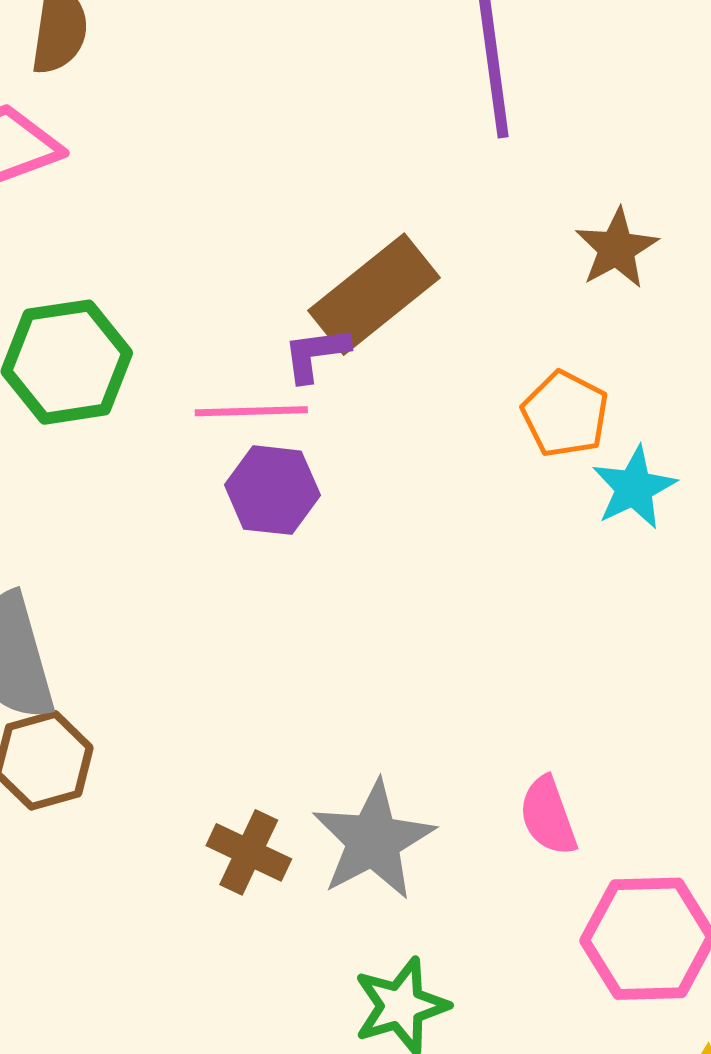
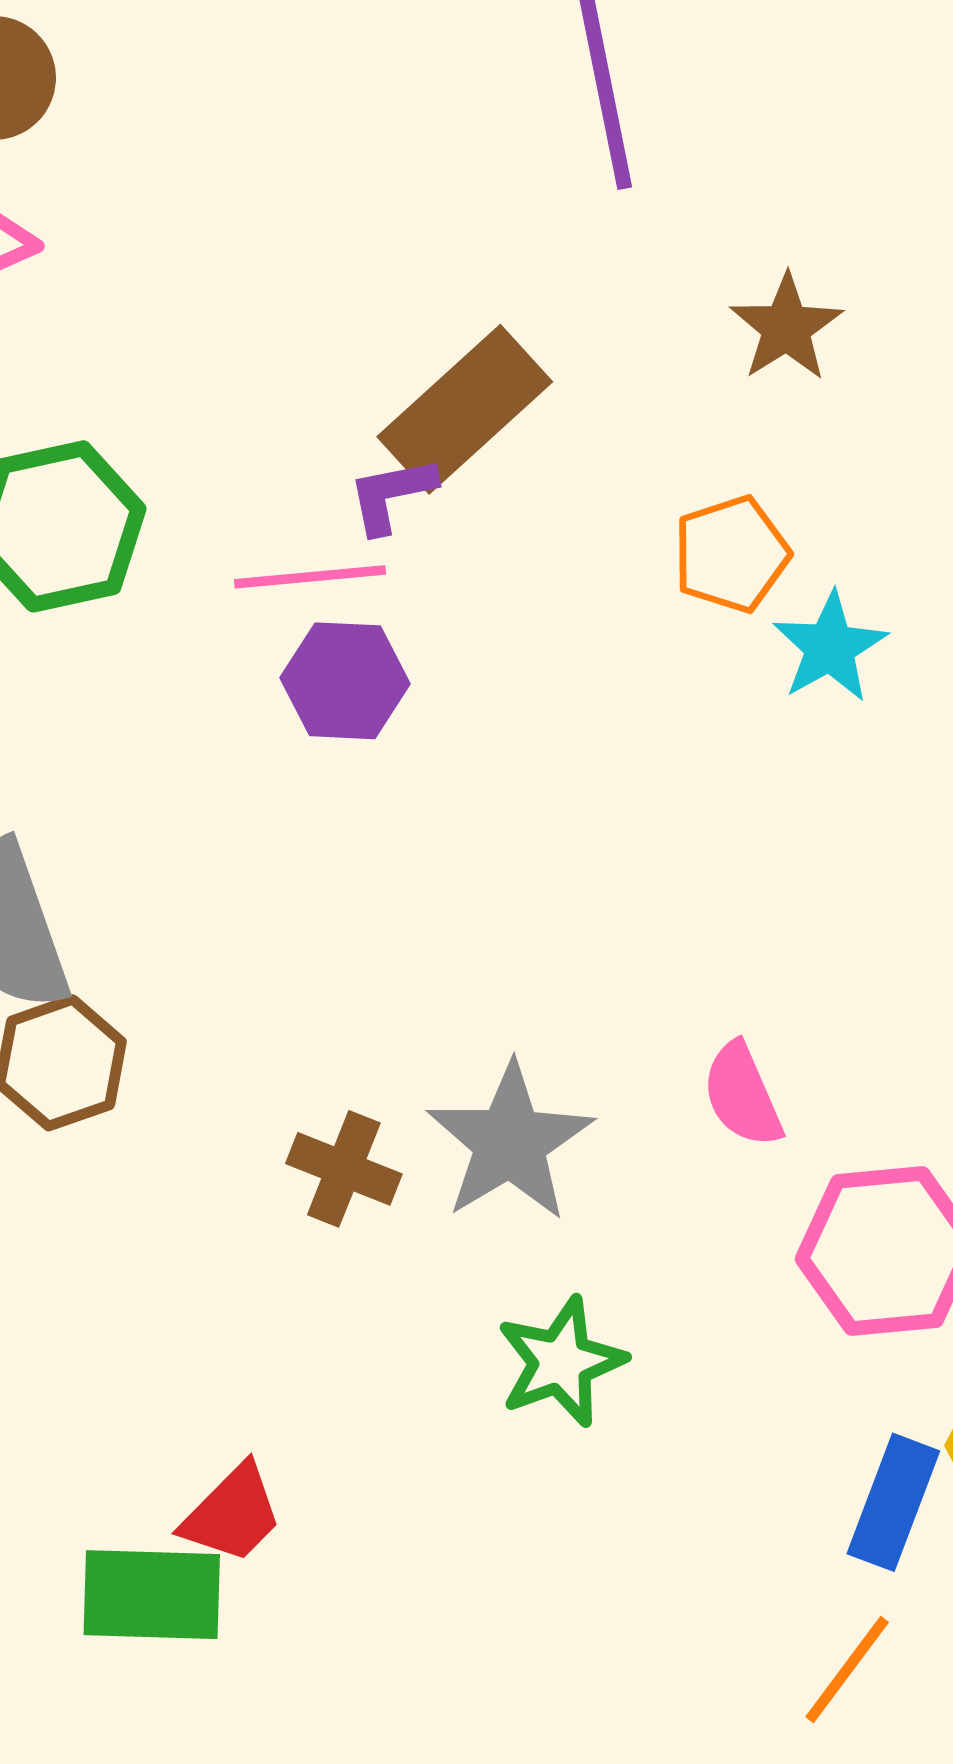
orange pentagon: (565, 414) -> (731, 554), turned 30

